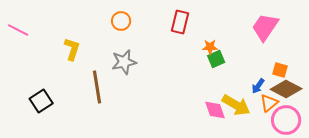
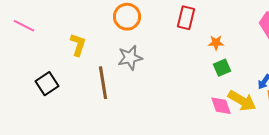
orange circle: (121, 21) -> (127, 17), size x1.4
green square: (216, 59) -> (222, 68), moved
black square: (41, 101) -> (47, 84), moved

